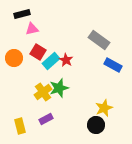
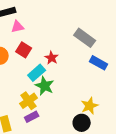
cyan rectangle: (51, 61) -> (37, 73), moved
green star: (59, 88) -> (45, 86), turned -30
yellow cross: (43, 92) -> (29, 101), moved

